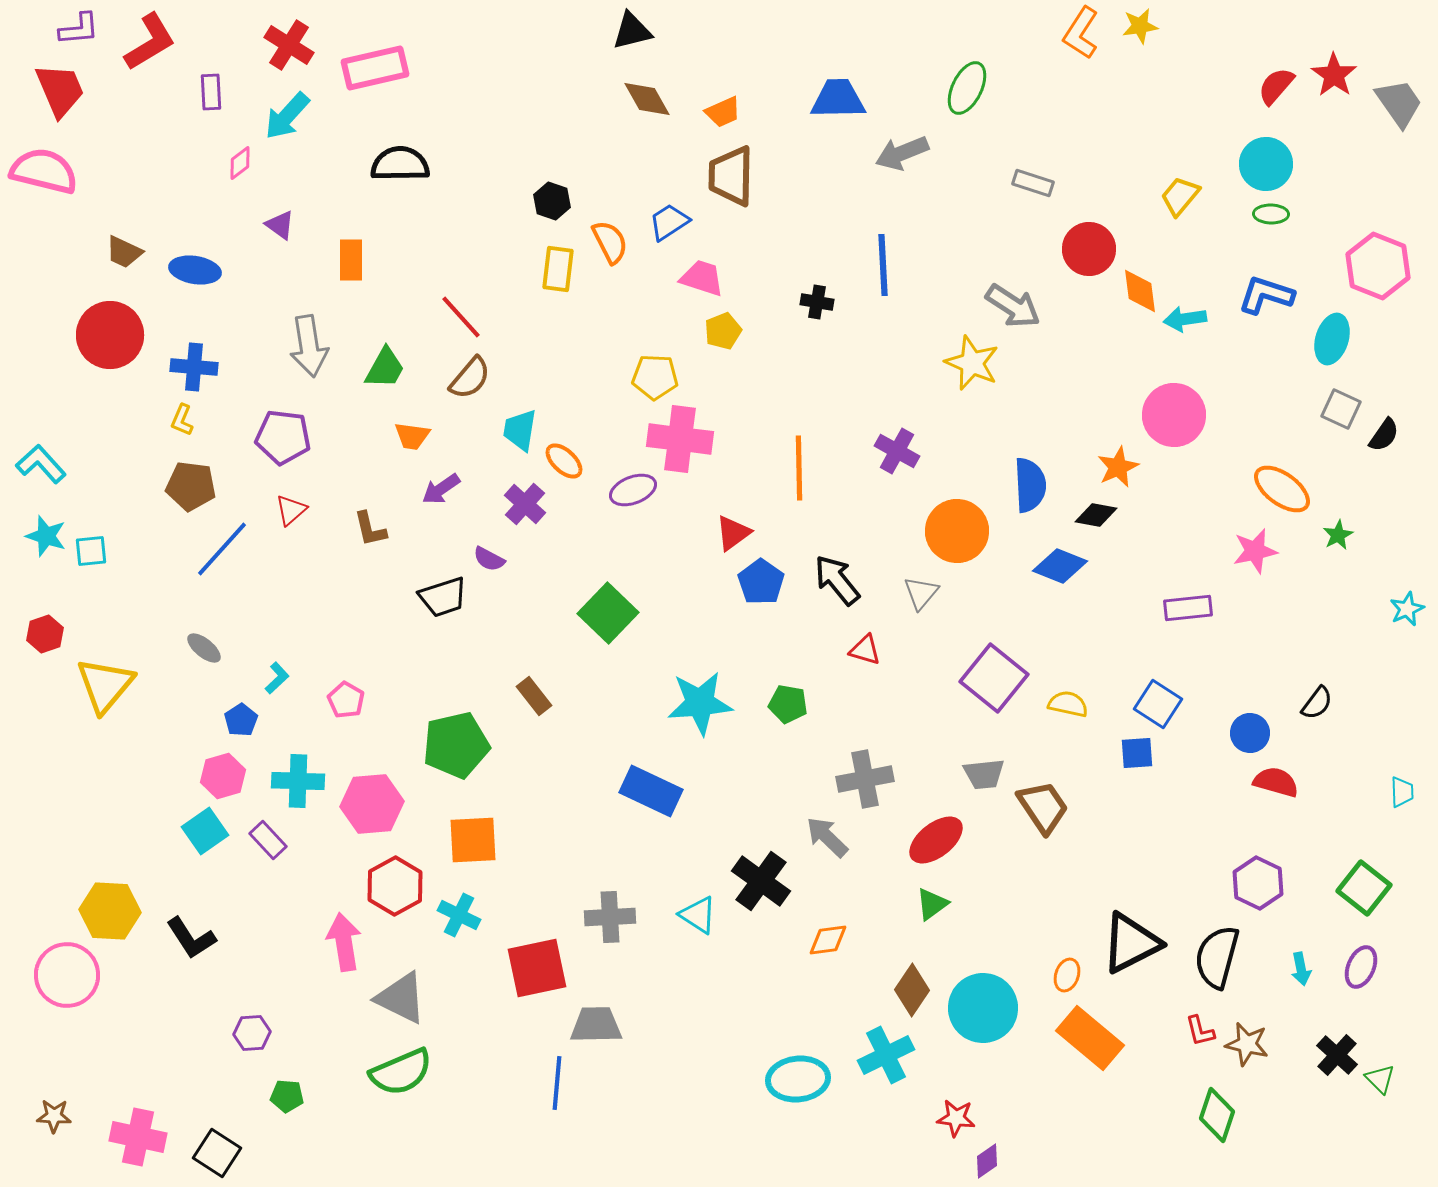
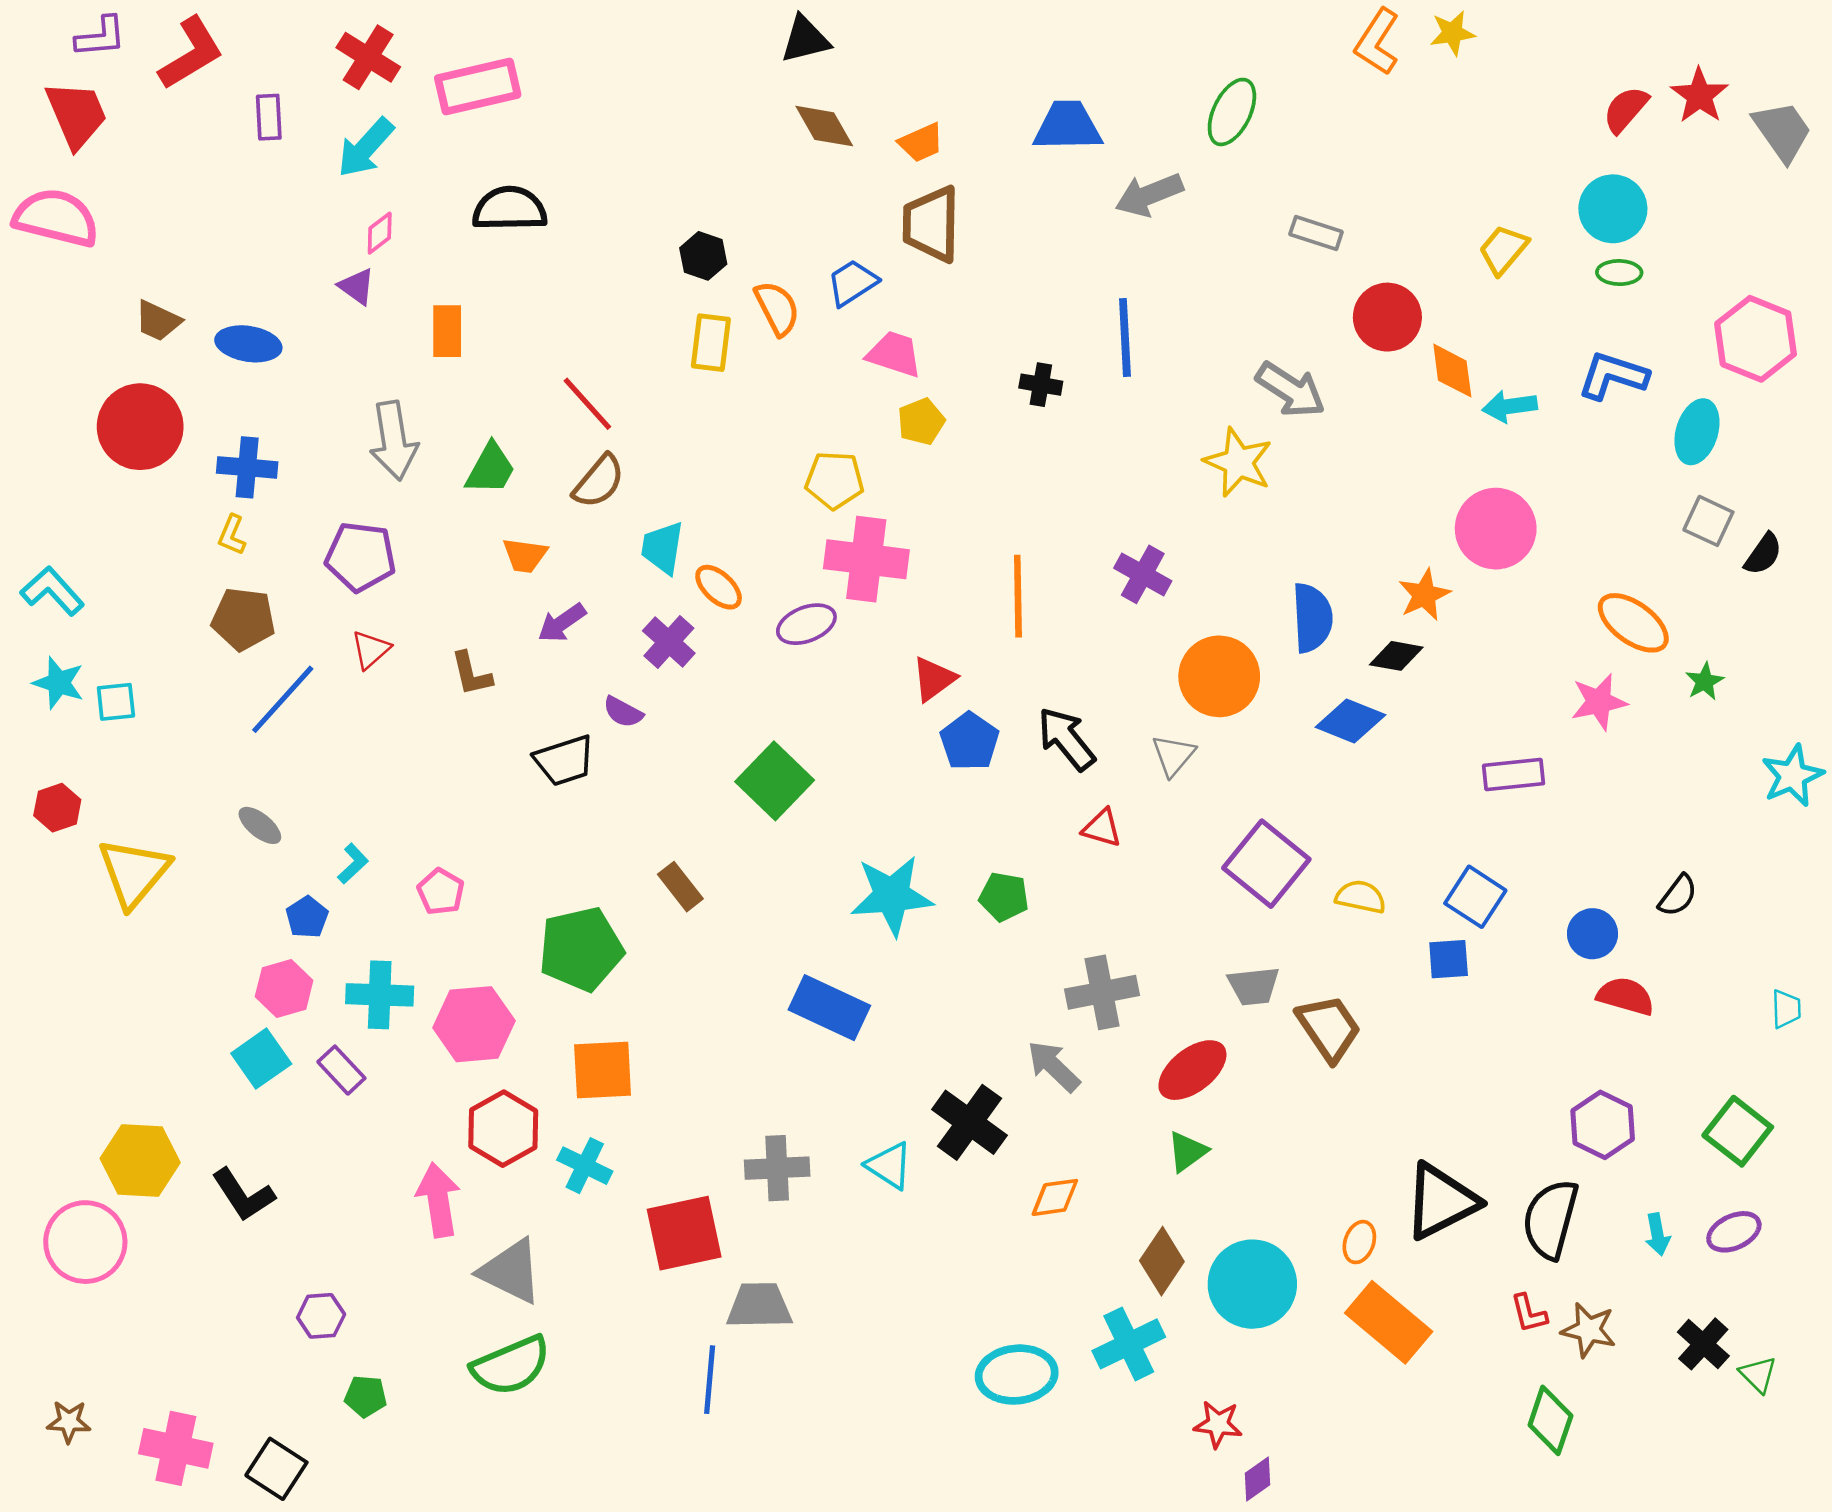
pink diamond: (240, 163) -> (380, 233), moved
cyan star: (1407, 609) -> (1793, 776), size x1.4
purple ellipse: (1361, 967) -> (1734, 1232), turned 42

